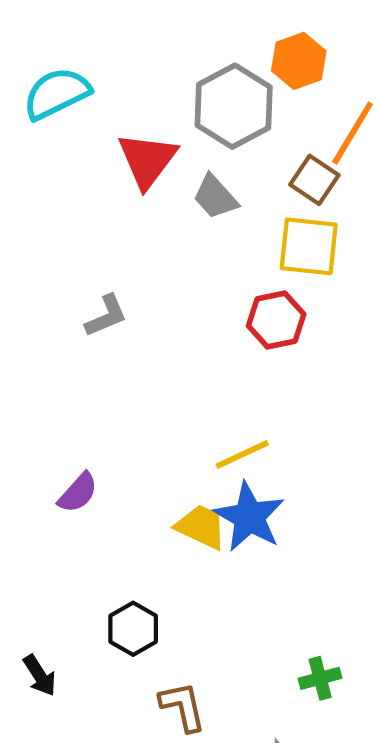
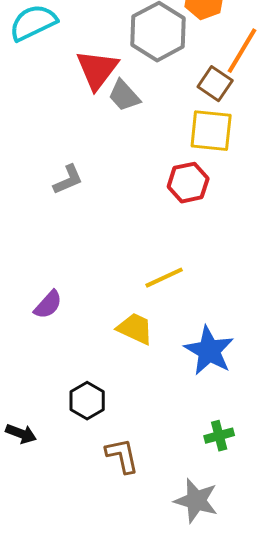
gray trapezoid: (215, 197) -> (124, 96), moved
blue star: (249, 517) -> (209, 351), moved
black arrow: (40, 675) -> (21, 434), turned -36

